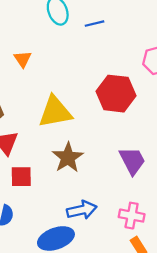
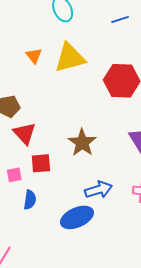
blue line: (95, 24) -> (120, 20), moved
yellow triangle: (55, 112) -> (70, 58), moved

